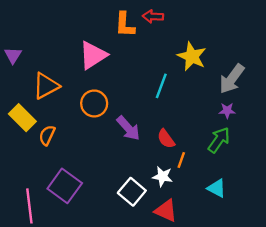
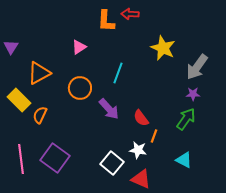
pink triangle: (93, 55) -> (79, 47), size x0.6
cyan line: (161, 86) -> (118, 73), moved
pink line: (29, 206) -> (21, 159), moved

